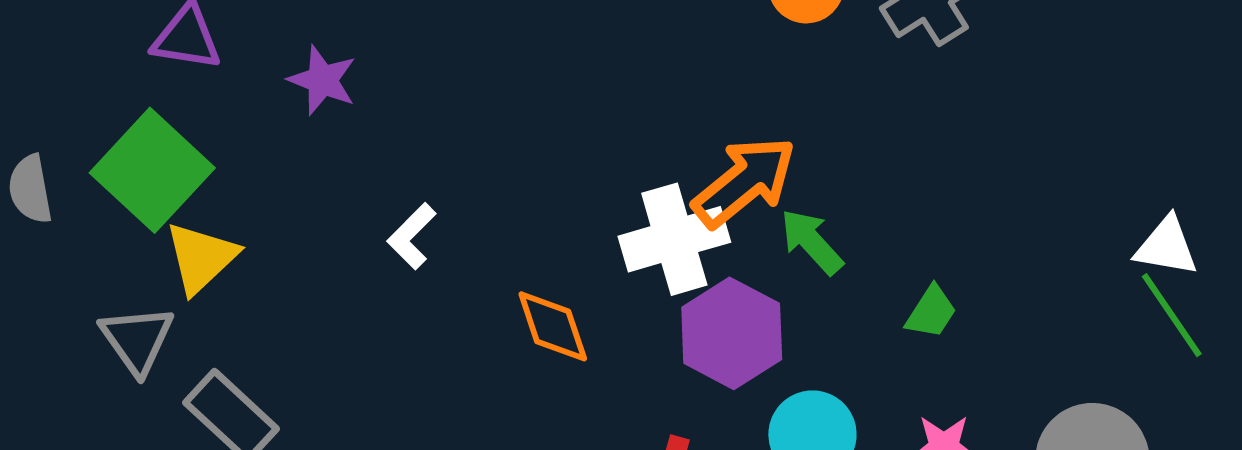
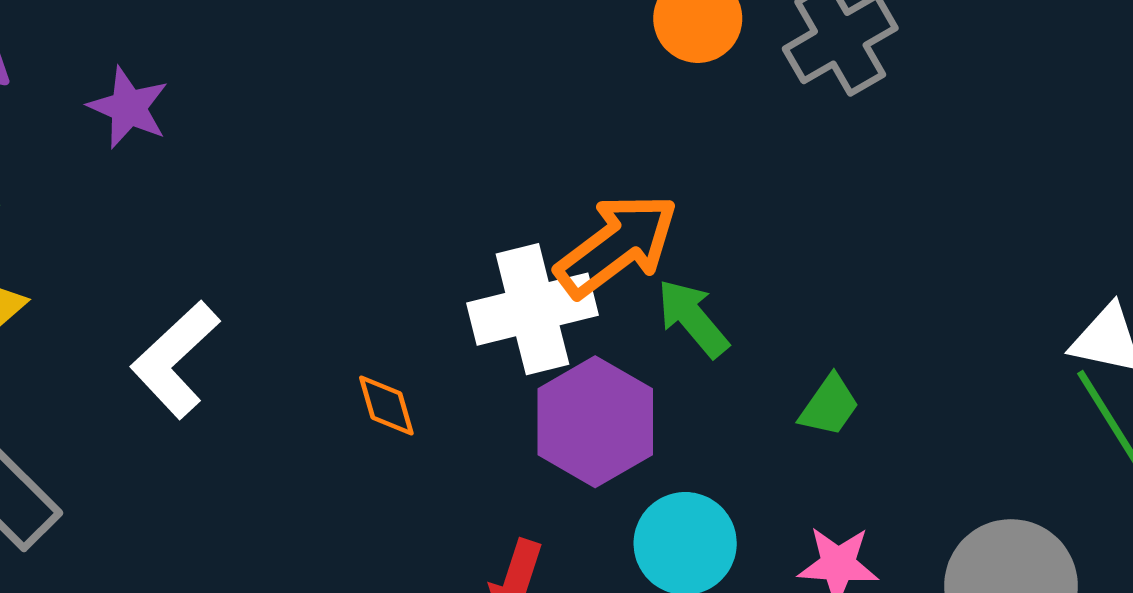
white L-shape: (412, 236) -> (175, 360), moved, size x1.5
orange diamond: (553, 326) -> (386, 405), size x0.7

